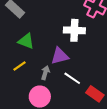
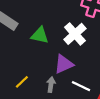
white cross: (74, 30) -> (75, 34), turned -35
green triangle: (26, 41) -> (40, 35), moved

